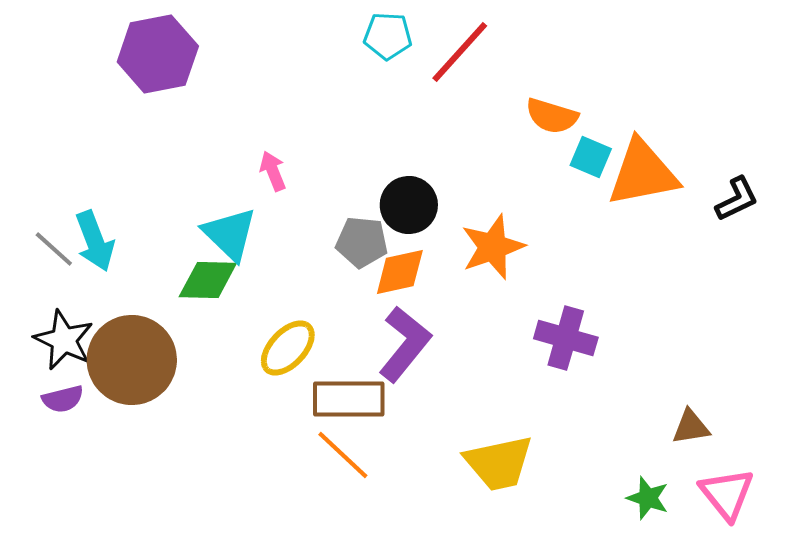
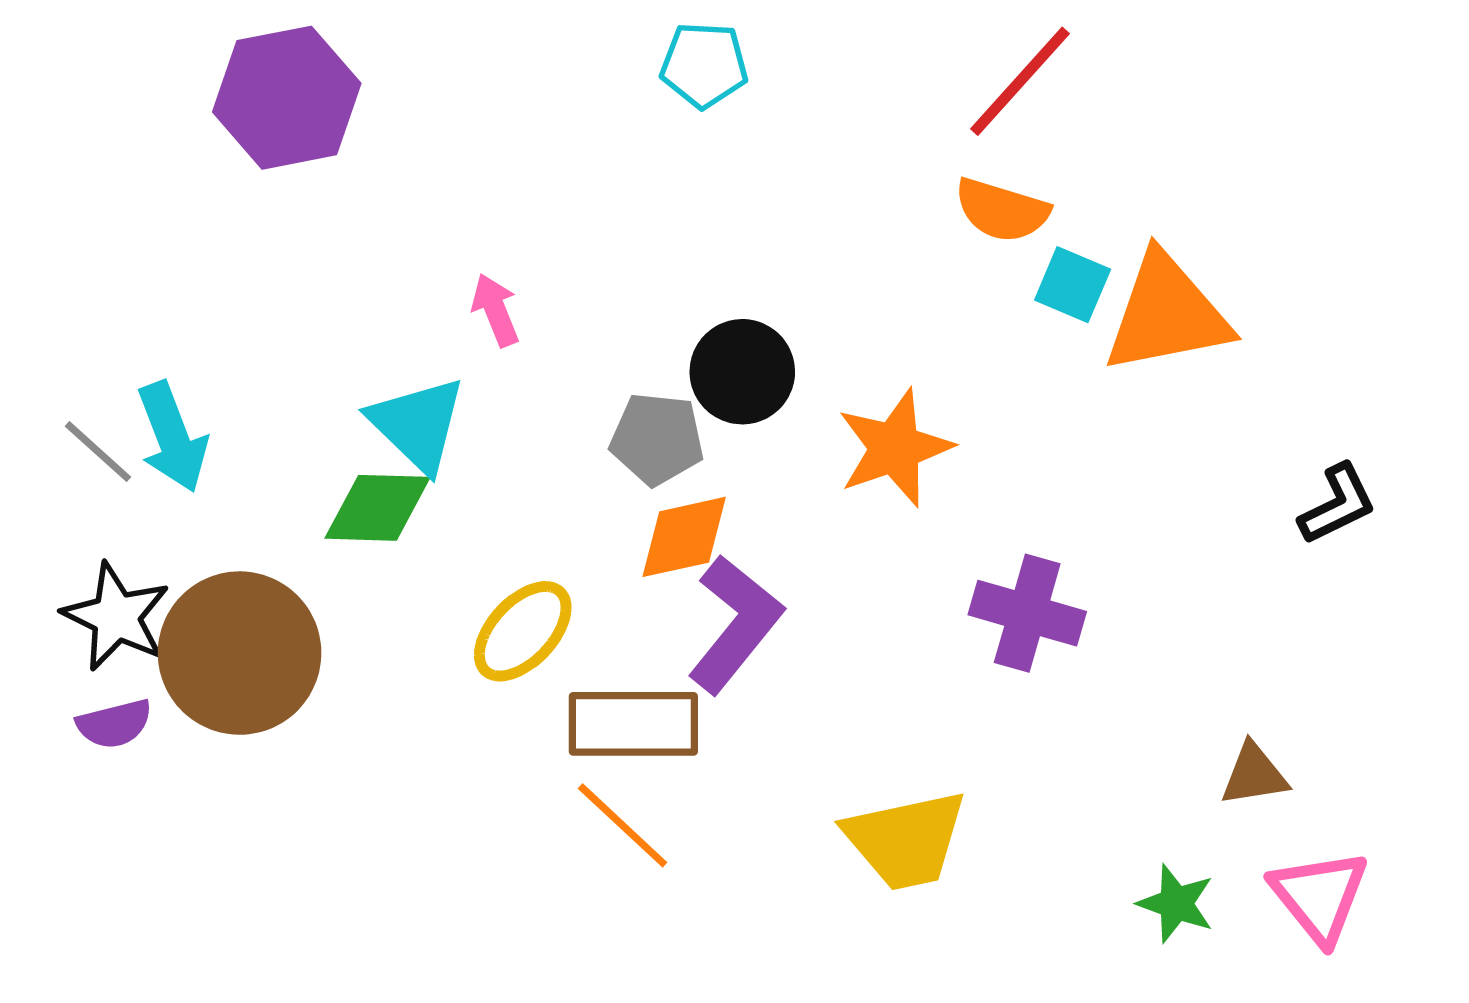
red line: (460, 52) -> (1020, 81), moved
black L-shape: (737, 199) -> (1338, 504), moved
orange diamond: (400, 272) -> (684, 537), moved

